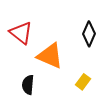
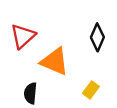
red triangle: (21, 33) -> (23, 36), turned 40

